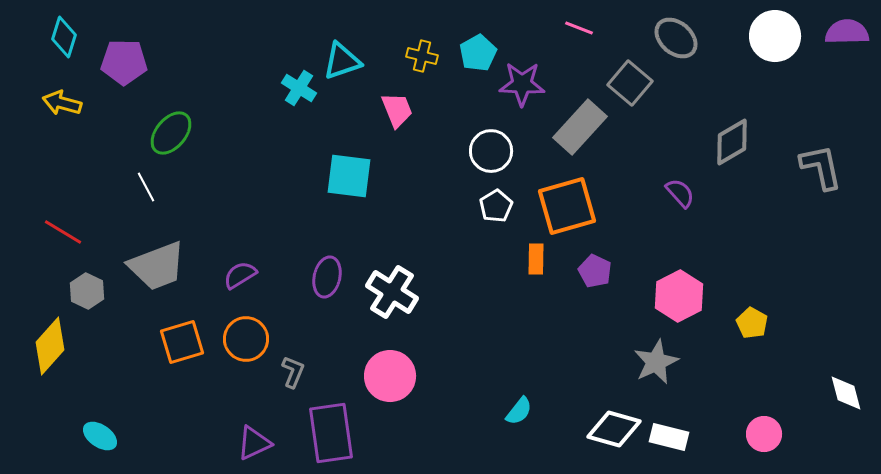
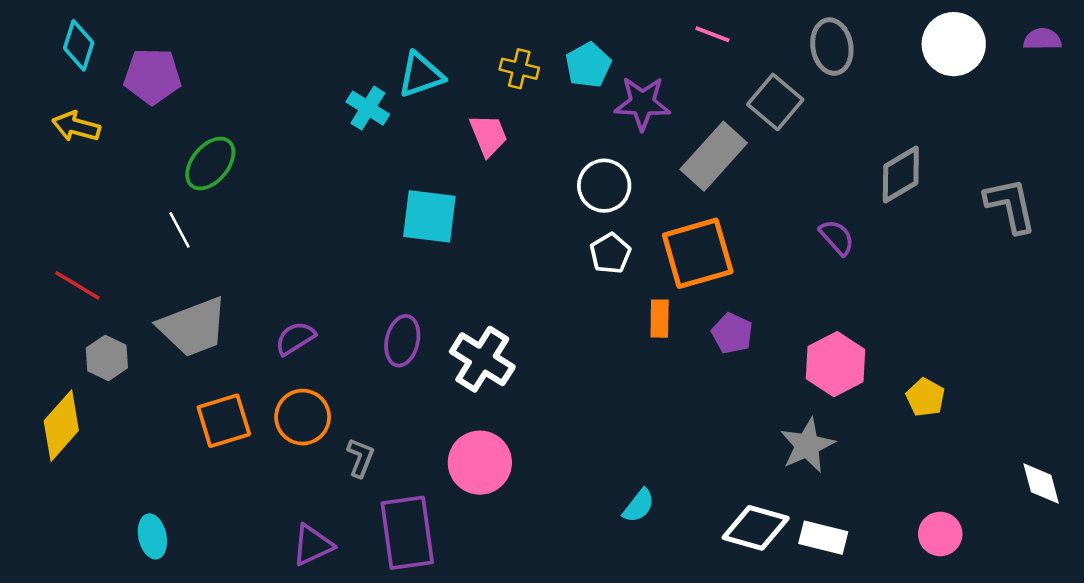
purple semicircle: (847, 32) -> (1042, 39), size x0.7
gray ellipse: (676, 38) -> (832, 47), turned 39
cyan ellipse: (100, 436) -> (152, 536), moved, turned 44

